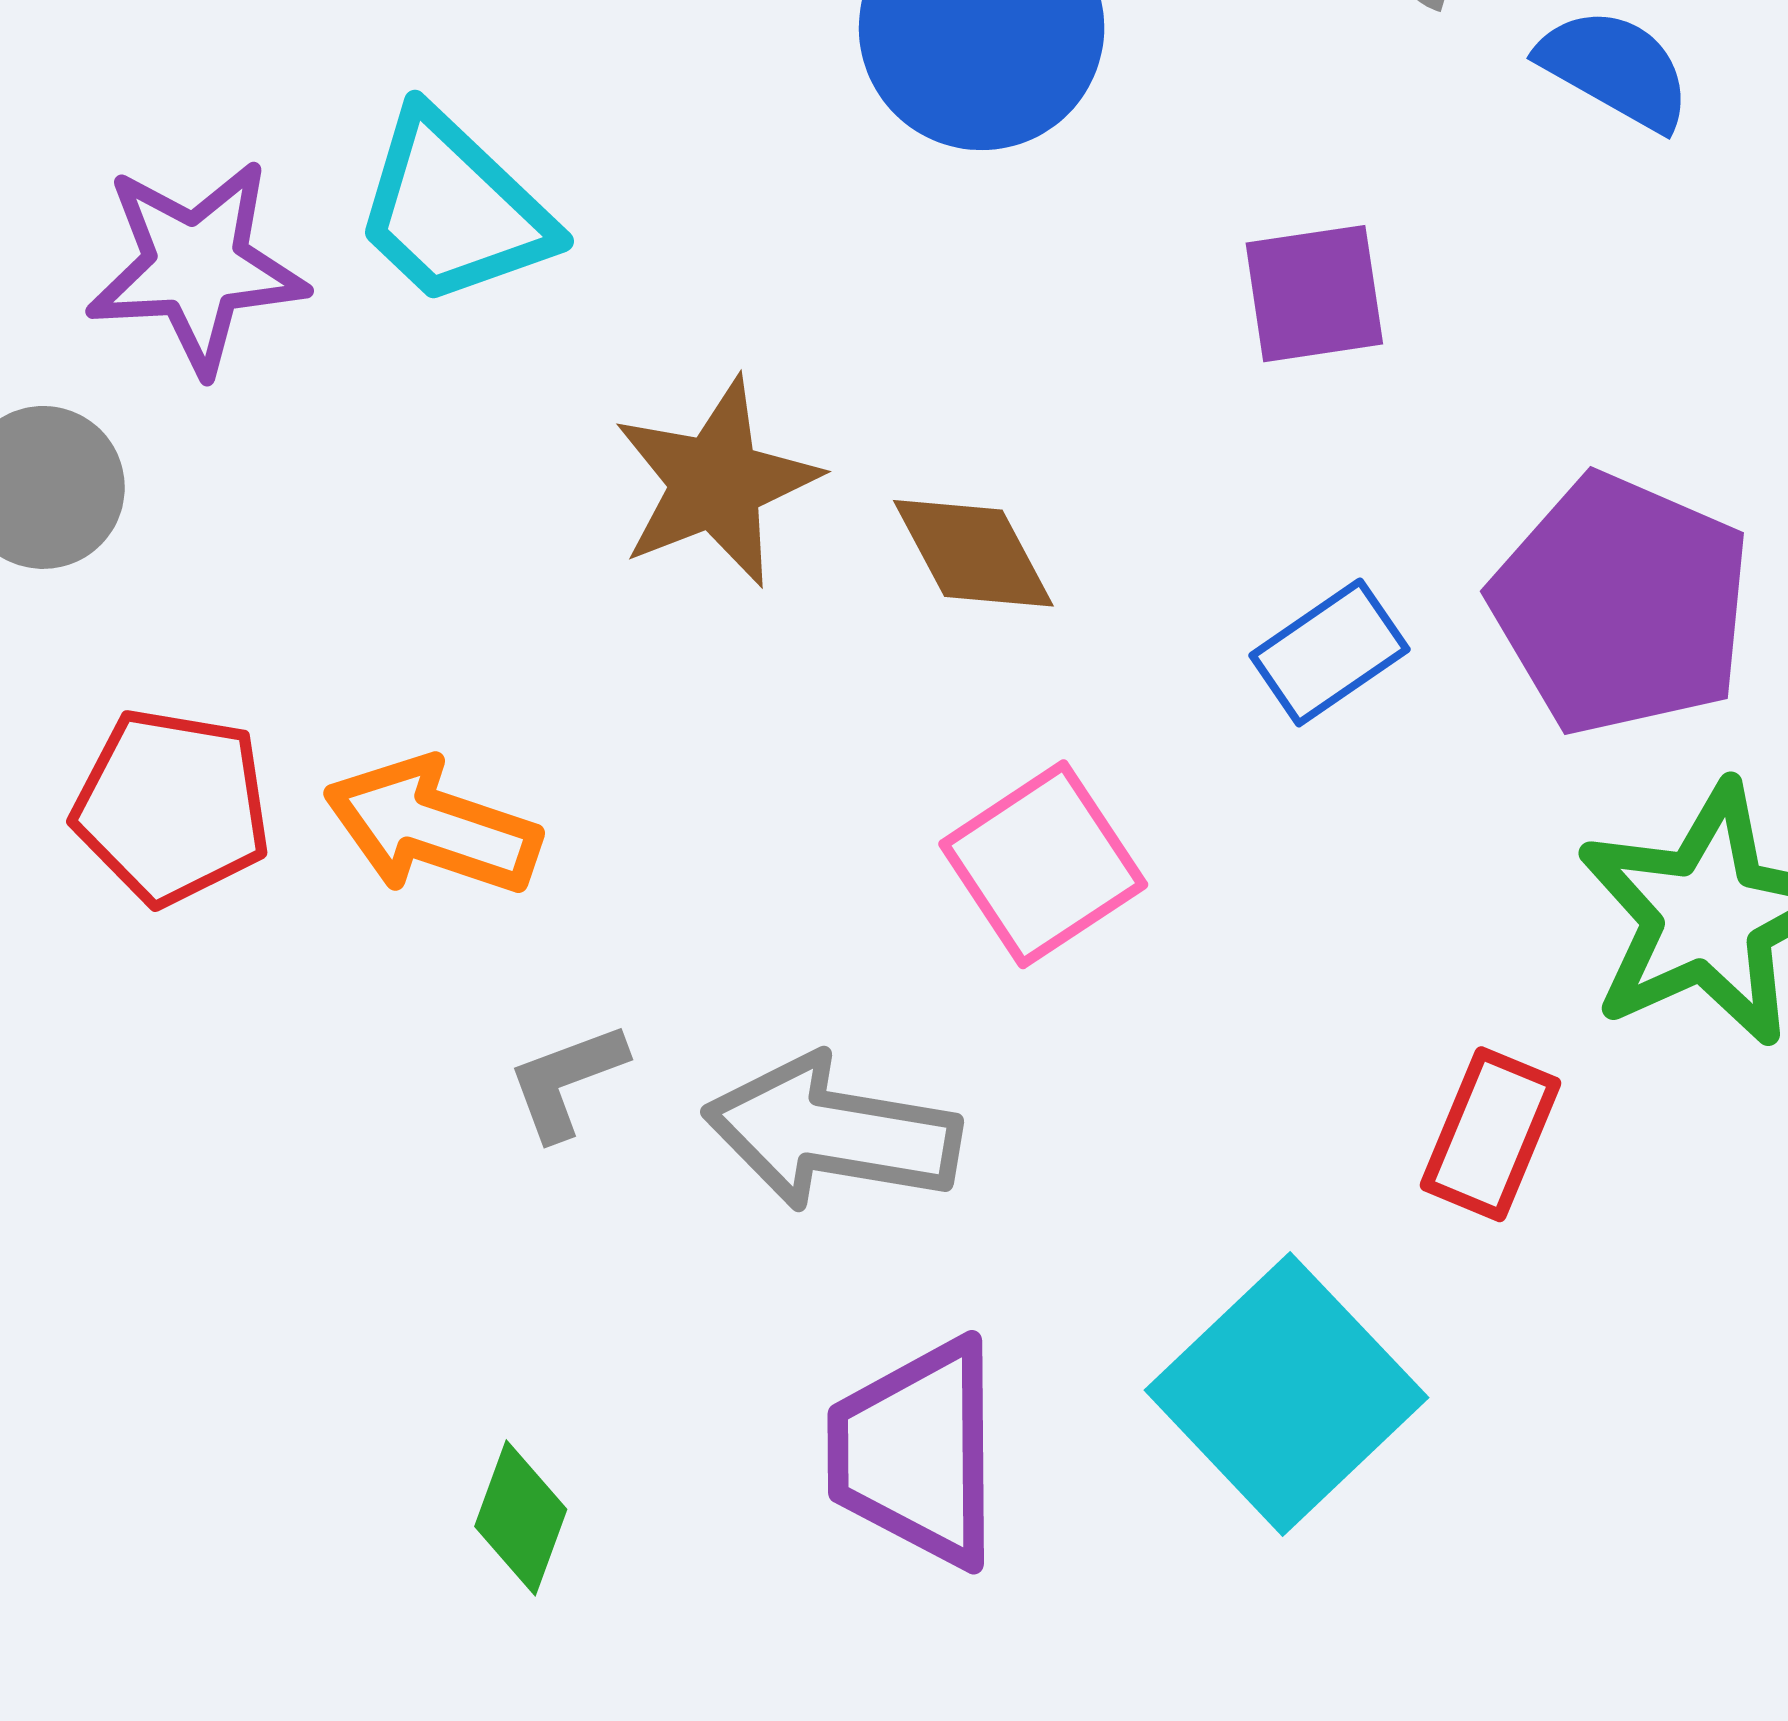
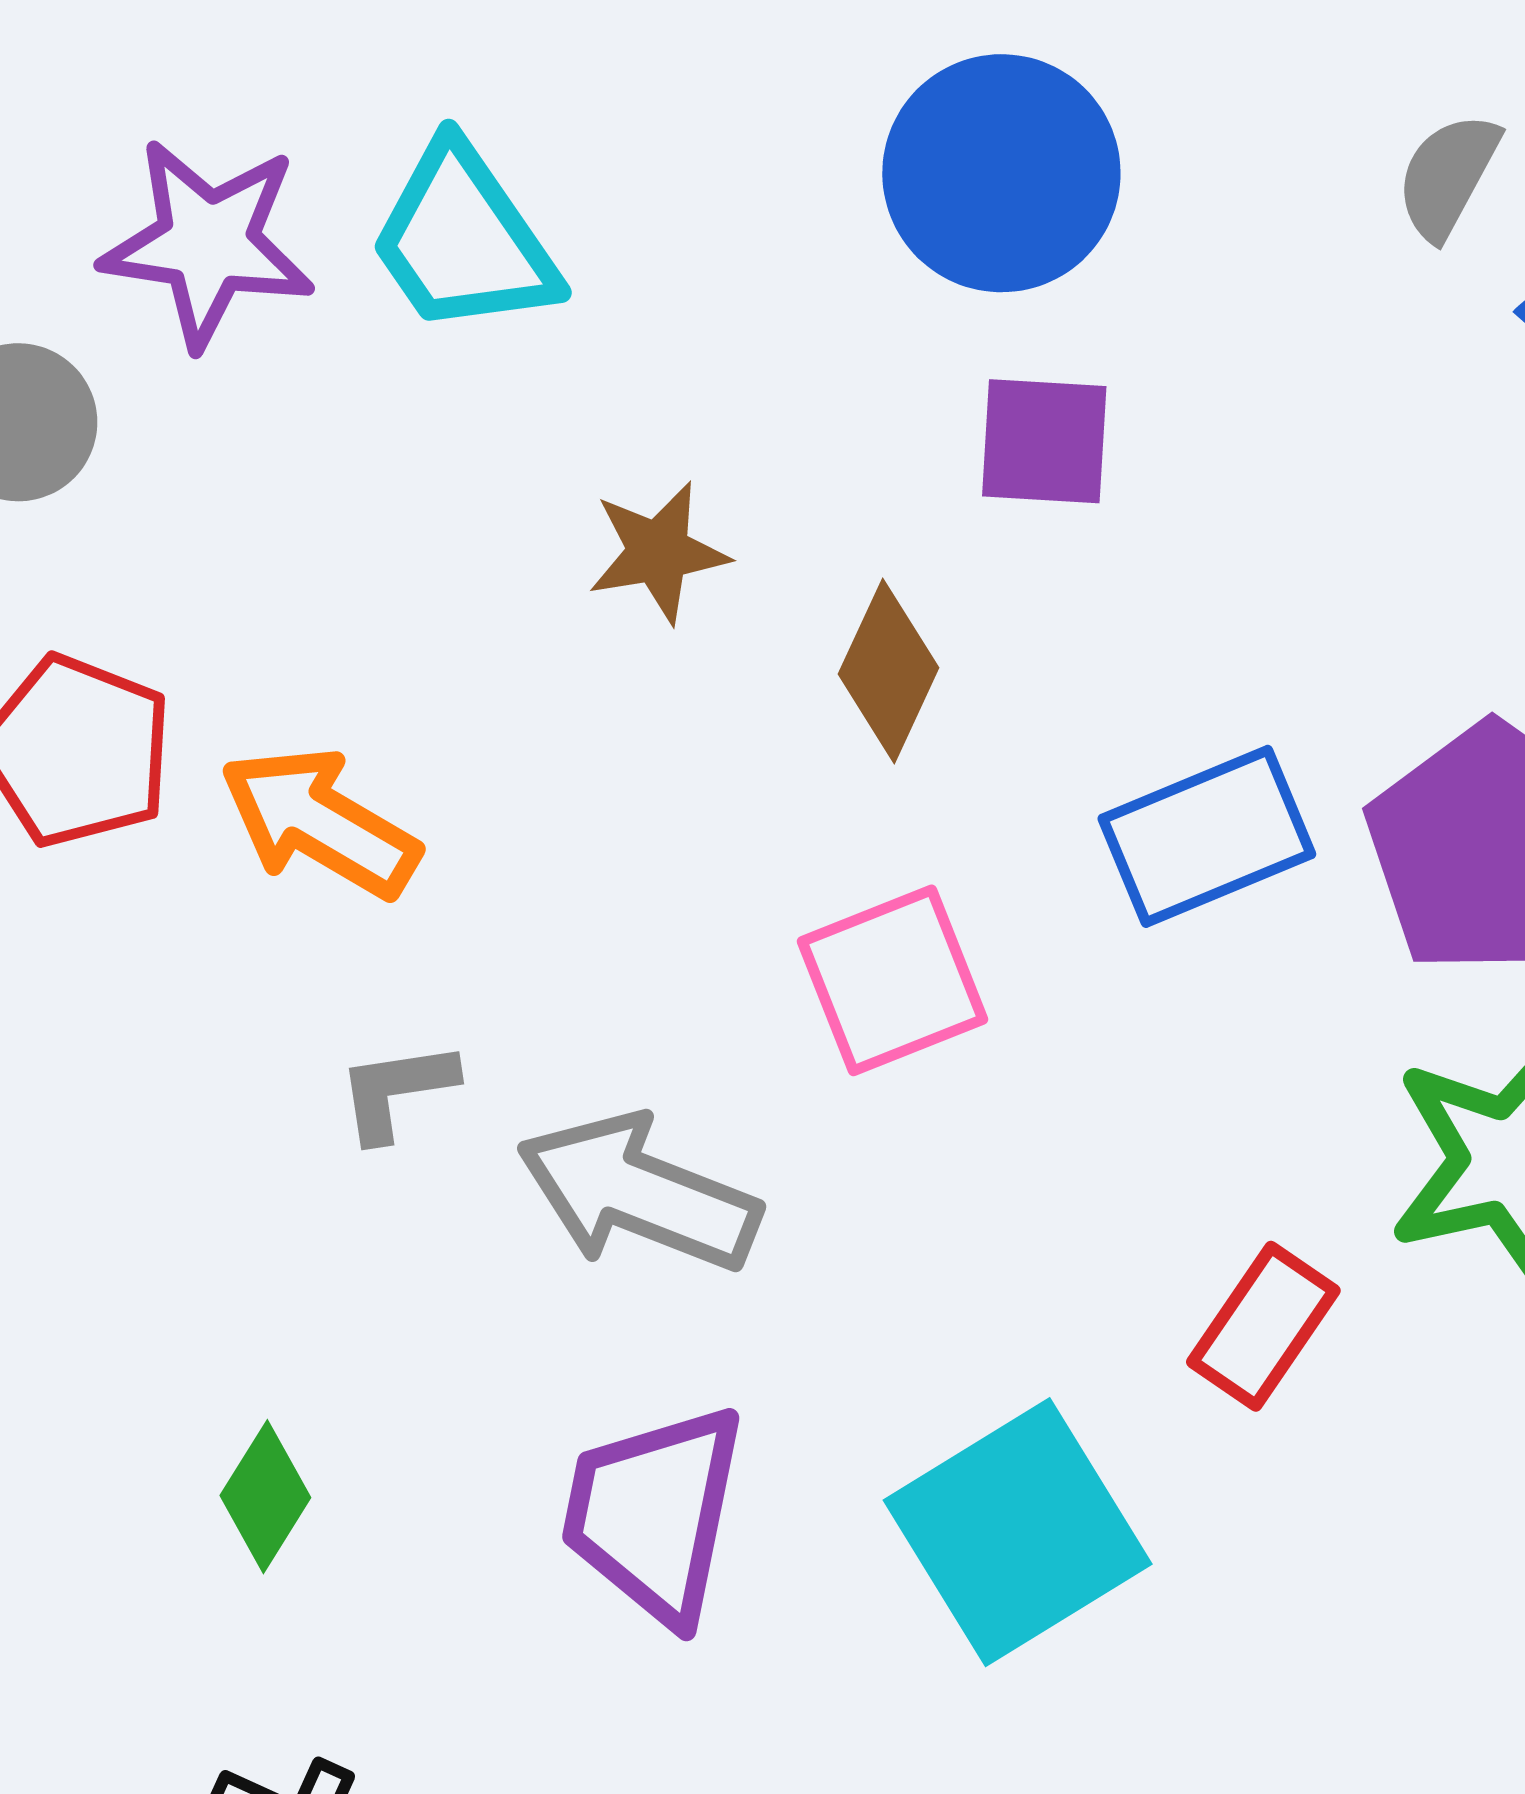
purple square: (1314, 294) -> (1044, 441), moved
brown star: (716, 482) -> (658, 552), size x0.7
brown diamond: (973, 553) -> (889, 671), turned 41
blue rectangle: (1329, 652) -> (1207, 836), size x1.4

